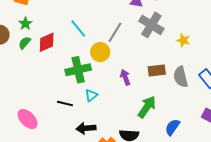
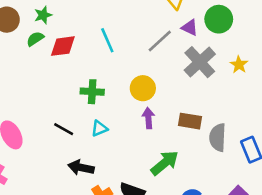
gray line: (115, 32) -> (160, 41), moved
yellow star: (183, 40) -> (239, 65), moved
yellow circle: (100, 52) -> (143, 88), moved
green cross: (78, 70) -> (92, 92), size x0.7

